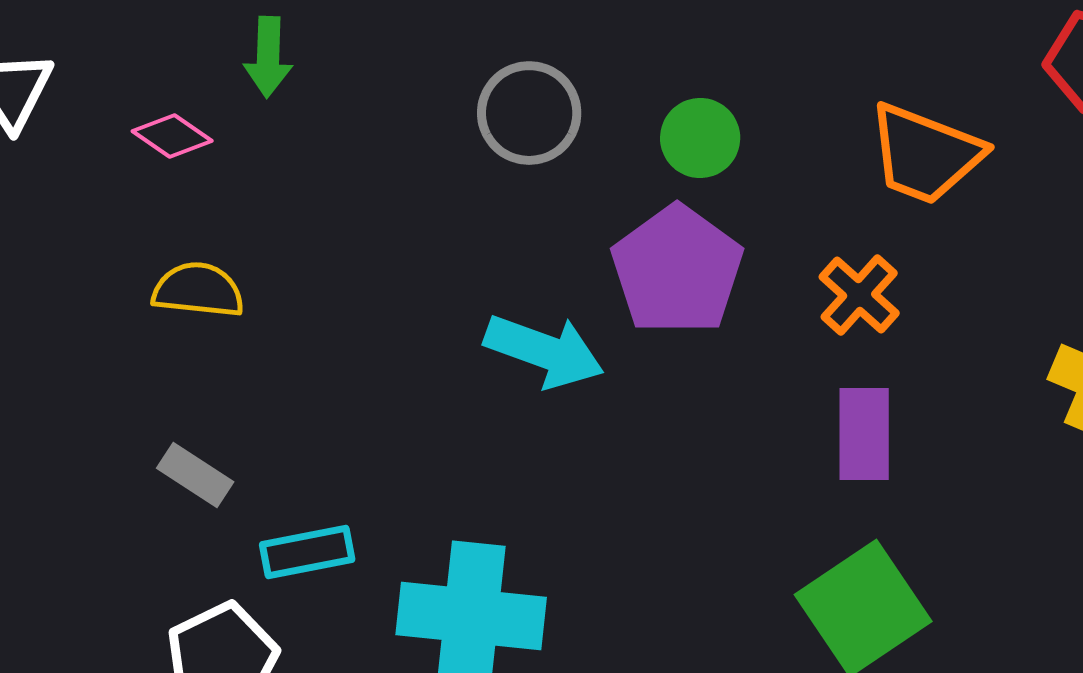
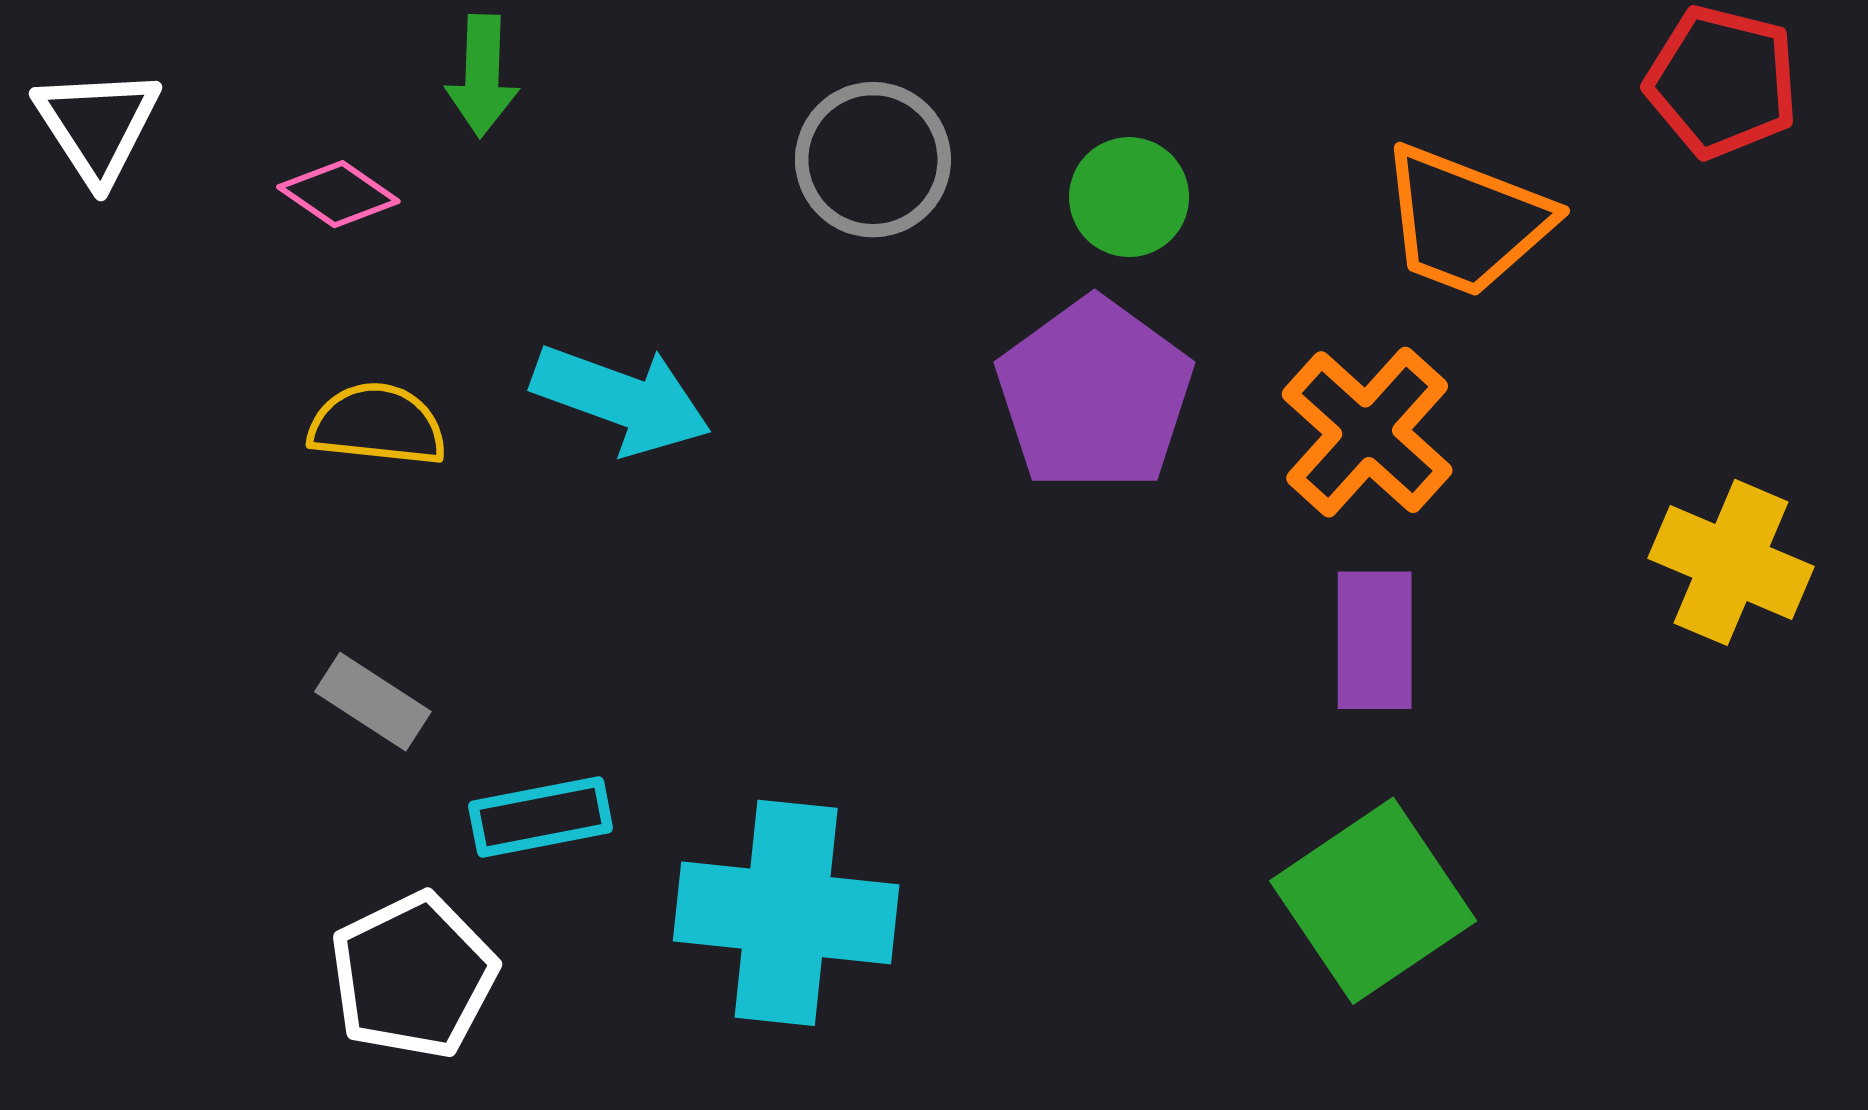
orange cross: (859, 295) -> (1367, 432), size x1.4
cyan arrow: (544, 351) -> (621, 399), moved

